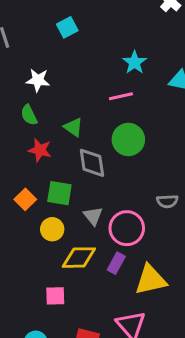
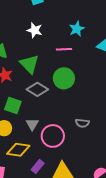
white star: (38, 80) -> (35, 30), moved
green triangle: (73, 127) -> (29, 64), size x1.5
gray diamond: (92, 163) -> (37, 89), turned -60
purple rectangle: (116, 263) -> (38, 166), moved

